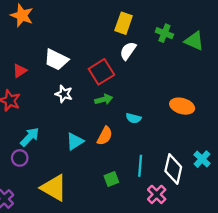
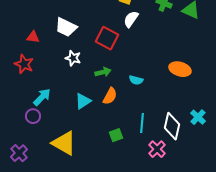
red triangle: (20, 71) -> (33, 37), turned 40
red square: (101, 72) -> (107, 38), turned -30
green arrow: (104, 99) -> (103, 72), moved

